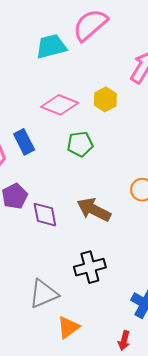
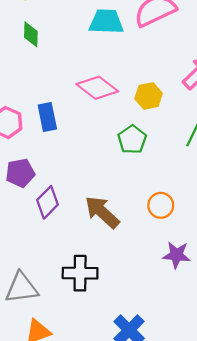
green pentagon: (80, 144) -> (132, 139), moved, turned 30
purple diamond: (45, 215) -> (47, 202), turned 40

